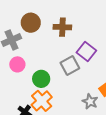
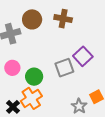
brown cross: (62, 27) -> (63, 19), moved
pink circle: (17, 64) -> (12, 68), moved

